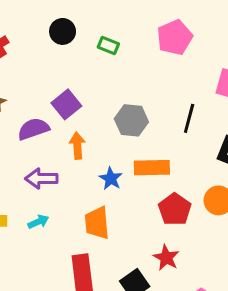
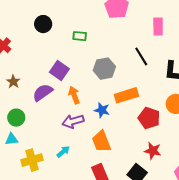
green rectangle: (108, 45) -> (80, 36), moved
black line: (189, 118) -> (141, 56), turned -30
purple arrow: (41, 179) -> (73, 121), moved

